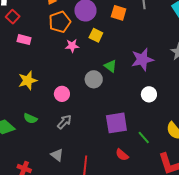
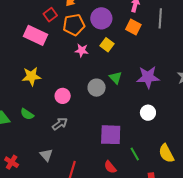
red square: (13, 17) -> (50, 15), moved
pink rectangle: (24, 40) -> (35, 35), size x1.6

